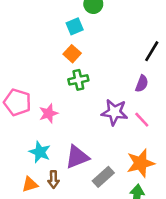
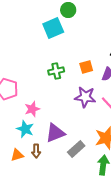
cyan square: (75, 26) -> (53, 28), size x1.5
orange square: (72, 54) -> (86, 67), moved, turned 32
pink star: (49, 113) -> (32, 109), moved

